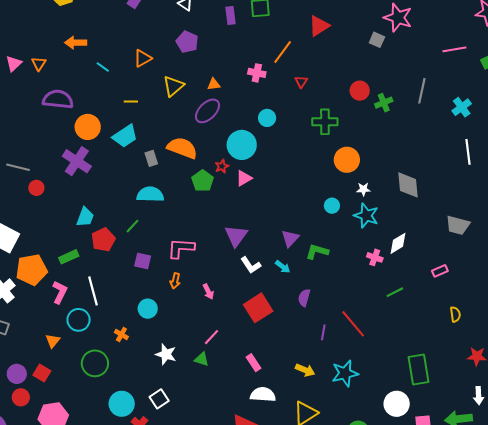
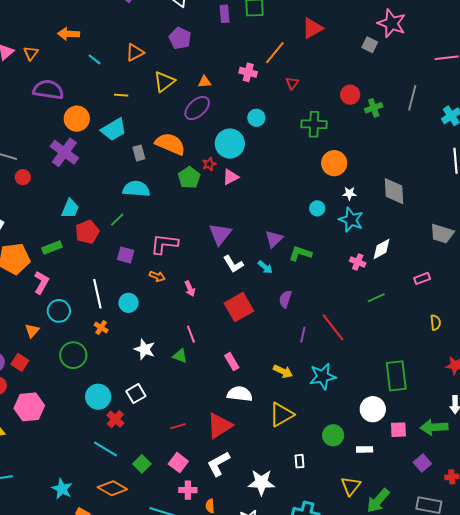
orange arrow: (175, 281) -> (157, 276), turned -84
white line: (93, 291) -> (97, 294), moved
pink line: (212, 337) -> (191, 334), turned -66

